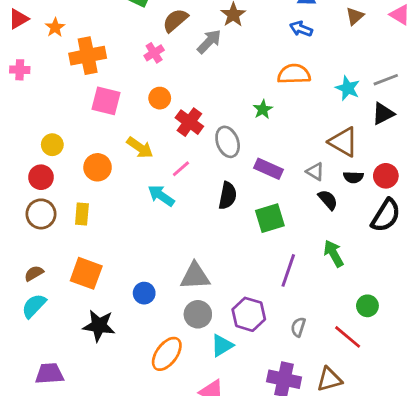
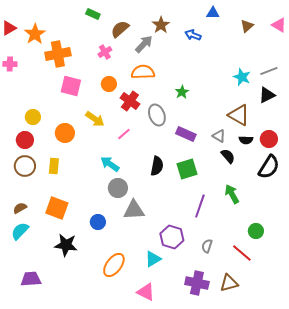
orange star: (55, 27) -> (35, 34), size x1.5
blue arrow: (301, 29) -> (193, 35), moved
orange semicircle: (294, 74) -> (143, 72), moved
cyan arrow: (161, 196) -> (110, 164), moved
black semicircle: (228, 196) -> (157, 166), moved
gray circle: (198, 314) -> (118, 188), moved

